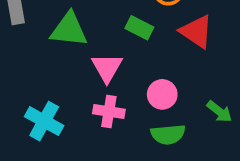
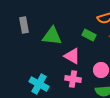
pink triangle: (107, 68) -> (72, 56), turned -30

